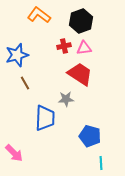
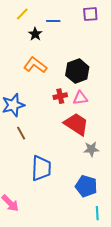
gray star: (66, 99) -> (91, 149), moved

